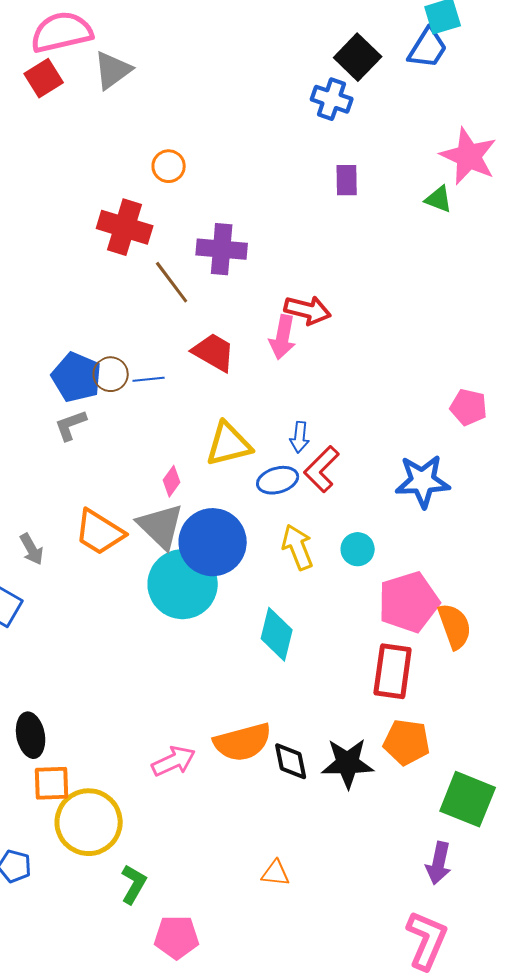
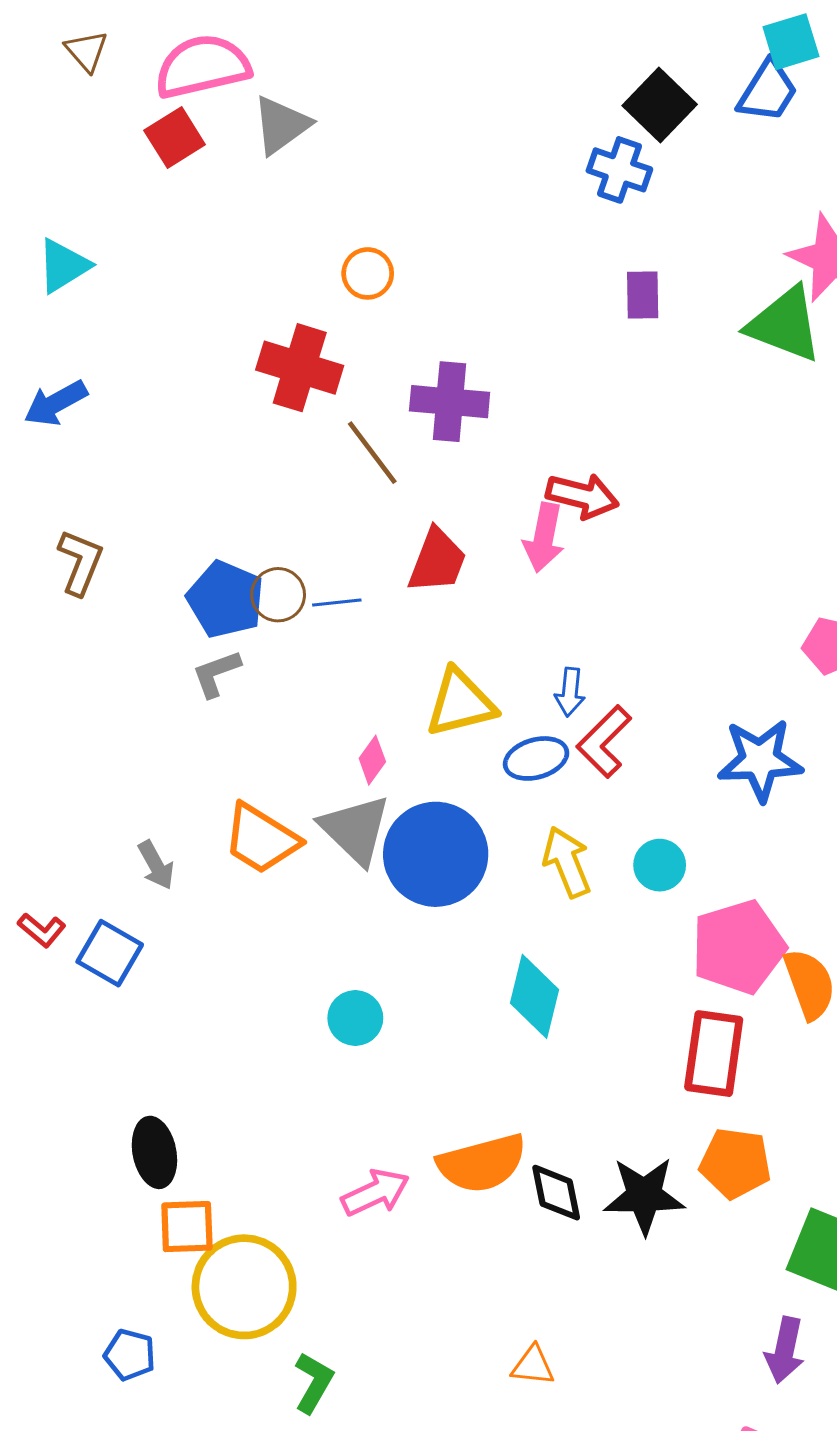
green triangle: (439, 199) -> (785, 324), size x1.8
red trapezoid: (214, 352) -> (437, 561), turned 81
cyan circle: (183, 584) -> (355, 1018), moved, size x0.5

